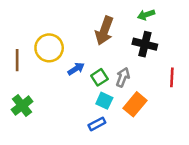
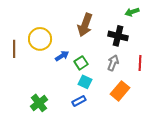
green arrow: (146, 15) -> (132, 12), moved
gray arrow: (123, 77) -> (113, 63), moved
orange rectangle: (135, 104) -> (120, 91), moved
green cross: (22, 106) -> (39, 103), moved

